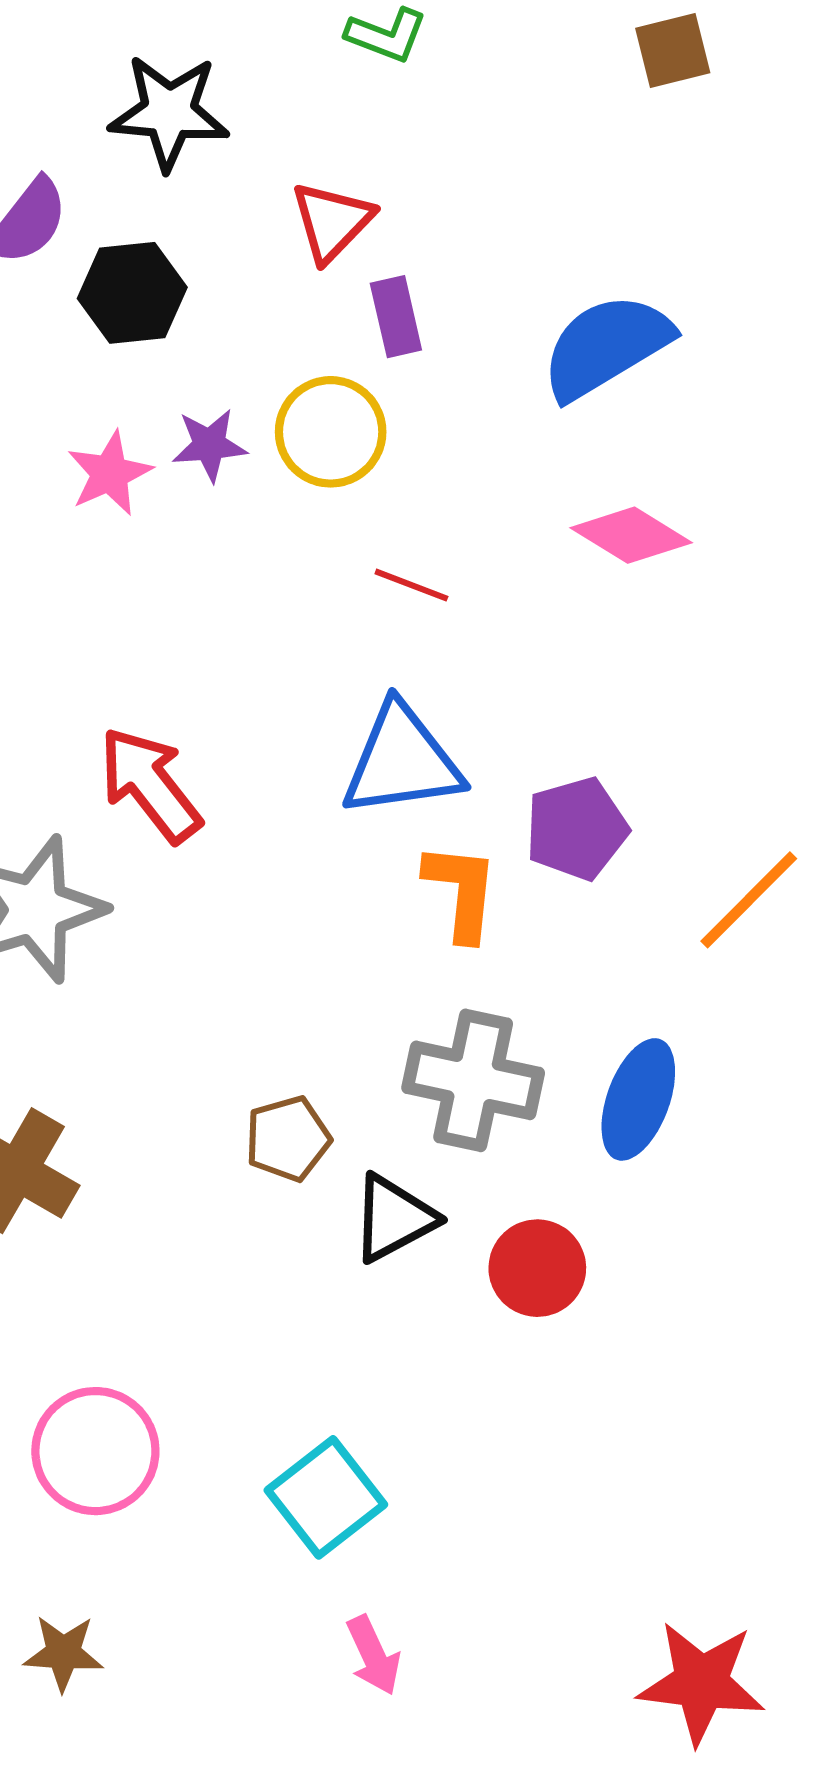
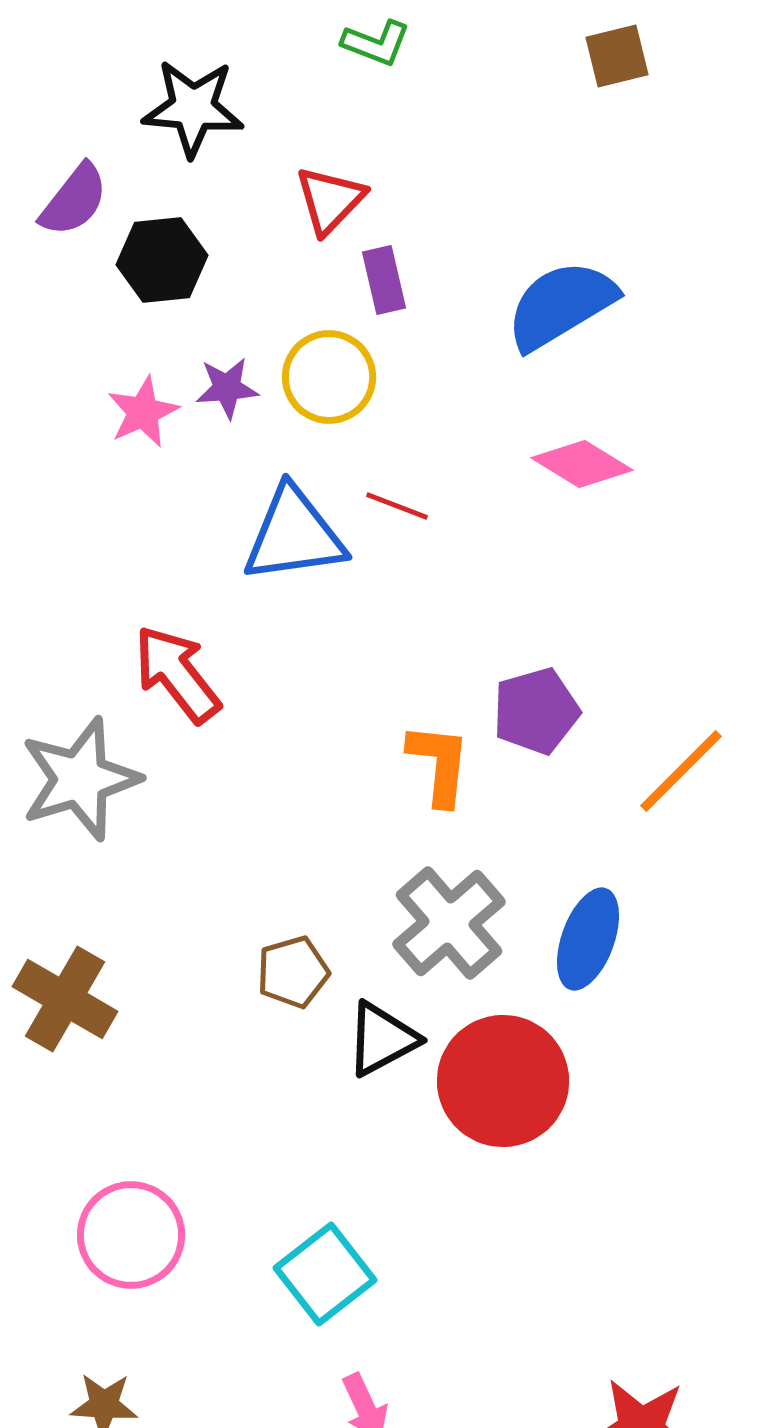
blue triangle: (402, 761) -> (294, 535), moved
gray cross: (473, 1080) -> (449, 923), turned 37
red circle: (537, 1268) -> (503, 1081), size x1.6

